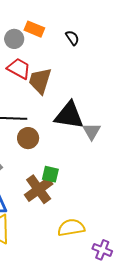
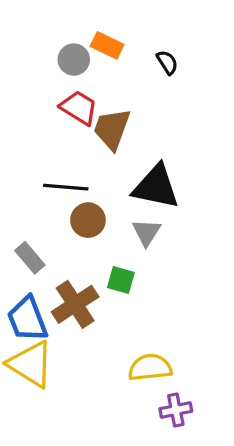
gray triangle: (92, 131) -> (146, 232), moved
brown cross: (39, 189) -> (75, 304), moved
purple cross: (102, 250) -> (176, 410), moved, turned -36

